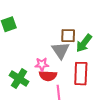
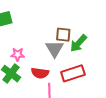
pink star: (42, 64) -> (18, 54), moved
red rectangle: (81, 74) -> (73, 73), turned 65

